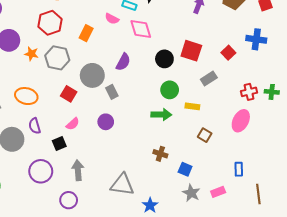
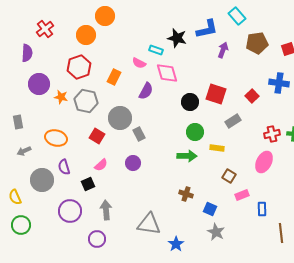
purple semicircle: (123, 62) -> (146, 91), moved
pink rectangle: (218, 192) -> (242, 195), moved

